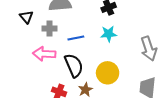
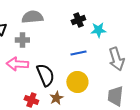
cyan star: (109, 34) -> (98, 30), moved
blue line: (76, 38) -> (78, 53), moved

